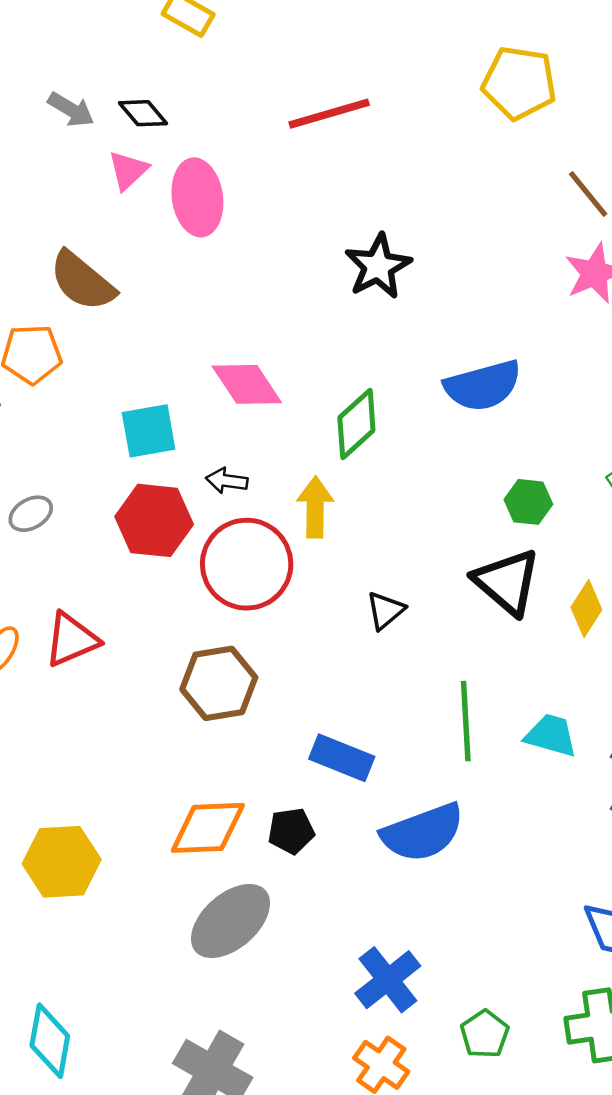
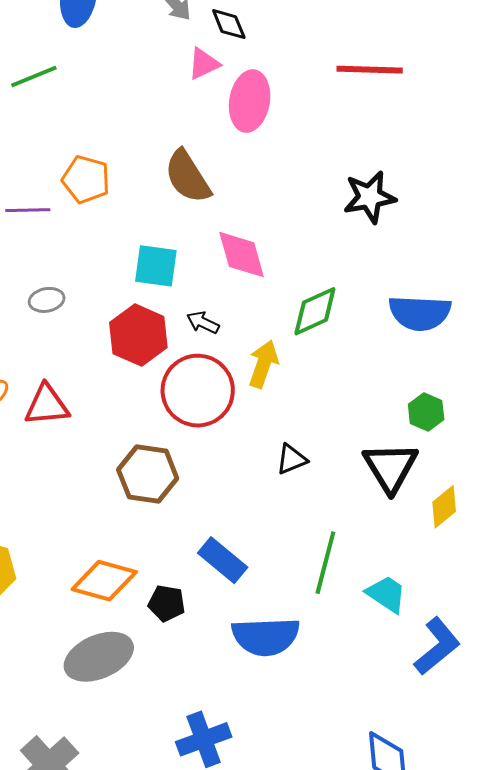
brown semicircle: (82, 281) -> (188, 177), moved

